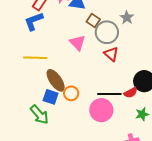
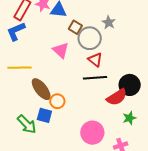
red semicircle: (131, 93) -> (117, 97), size x1.5
black line: (109, 94) -> (95, 78), moved
blue square: (51, 97) -> (44, 115), moved
pink circle: (101, 110) -> (92, 133), moved

